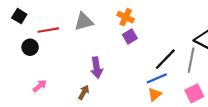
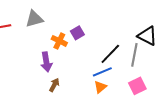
orange cross: (126, 17) -> (59, 41), moved
brown arrow: (84, 92) -> (54, 85), moved

